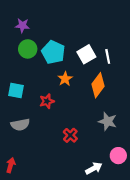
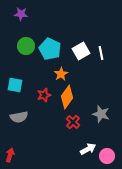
purple star: (22, 26) -> (21, 14), moved
orange diamond: (98, 85) -> (67, 97), moved
red cross: (70, 135) -> (73, 122), moved
pink circle: (118, 156) -> (107, 156), moved
white arrow: (94, 168) -> (88, 149), moved

